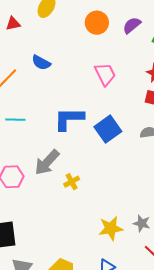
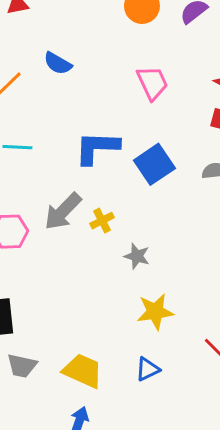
yellow cross: (72, 182) -> (102, 221), moved
gray star: (142, 223) -> (137, 256), moved

